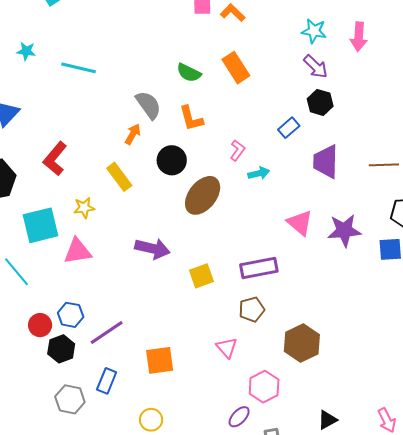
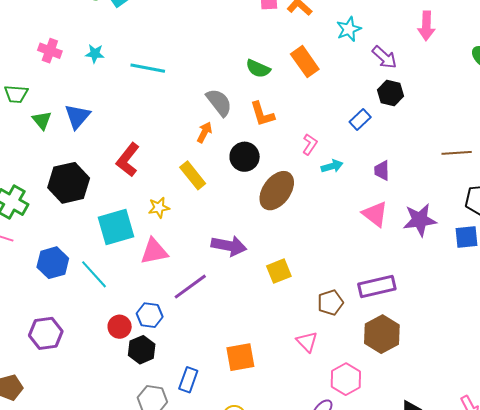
cyan star: (314, 31) -> (349, 29), moved, turned -30
purple trapezoid: (326, 162) -> (382, 171), moved, size x0.6
purple rectangle: (259, 268) -> (377, 287), moved
purple line: (107, 332) -> (190, 287), moved

